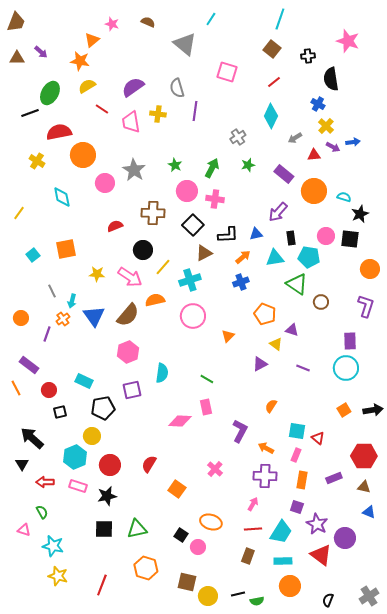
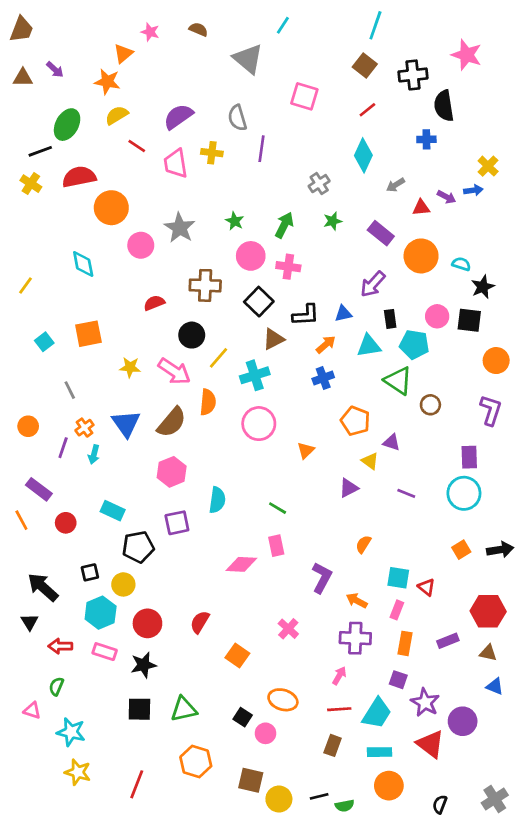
black cross: (308, 56) -> (413, 75), size x1.5
blue cross: (318, 104) -> (426, 139), turned -32
yellow cross: (326, 126) -> (488, 166), moved
yellow cross: (37, 161) -> (31, 184), moved
orange semicircle: (155, 300) -> (208, 402), turned 108
cyan arrow: (72, 301) -> (94, 454), moved
black square: (60, 412) -> (90, 572), moved
green semicircle: (42, 512) -> (56, 686), turned -128

